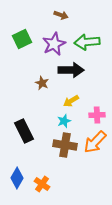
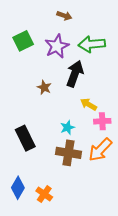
black arrow: (71, 70) -> (75, 74), turned -70
yellow arrow: (71, 101) -> (89, 104), moved, turned 63

